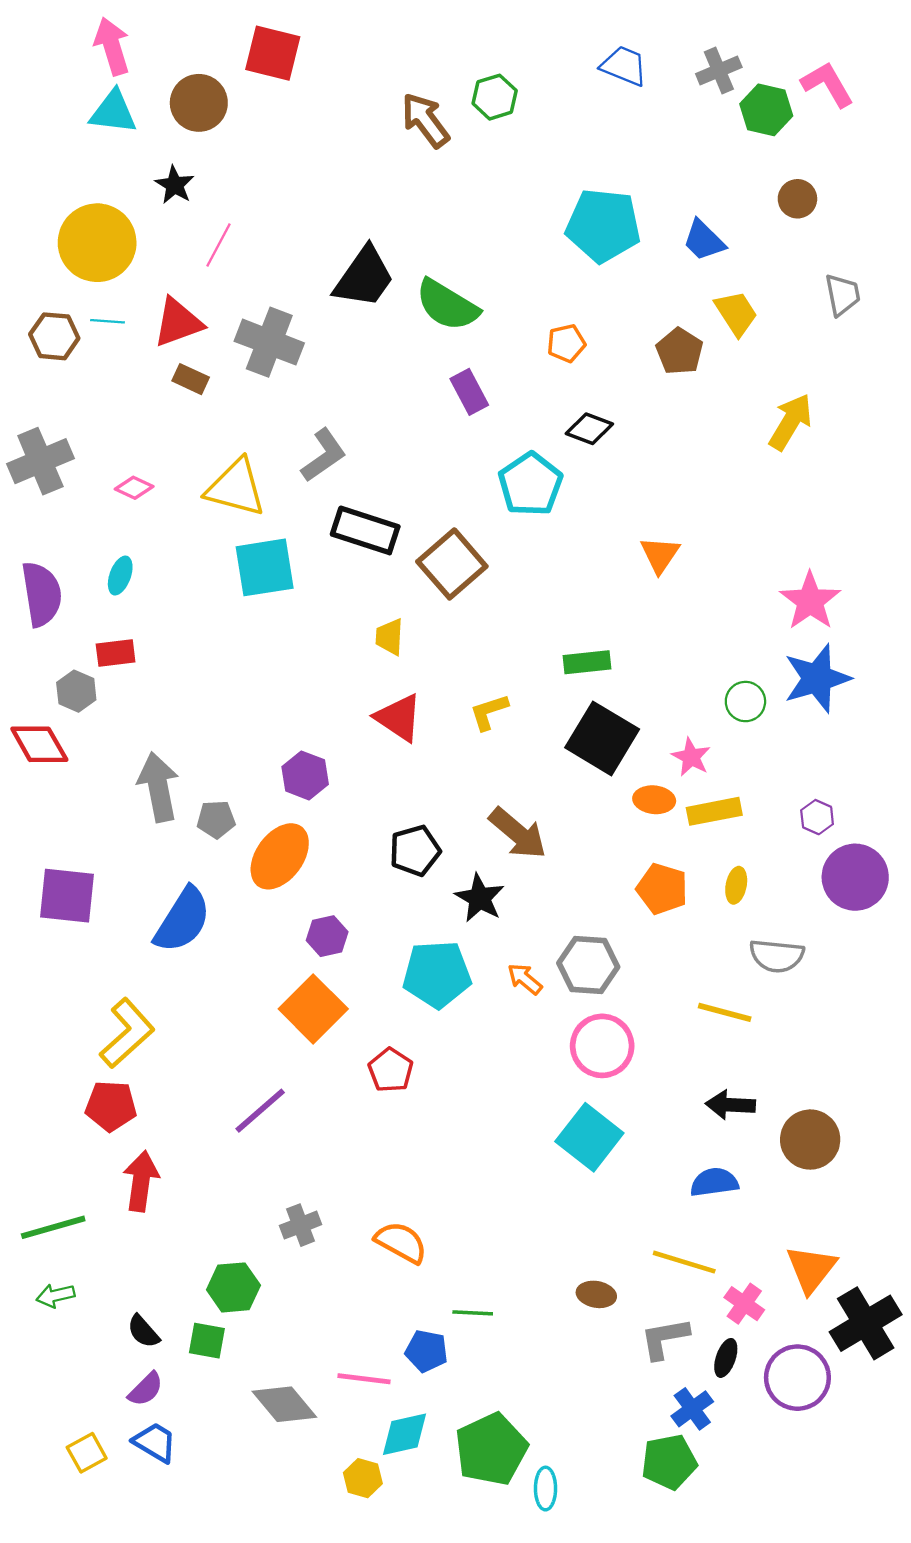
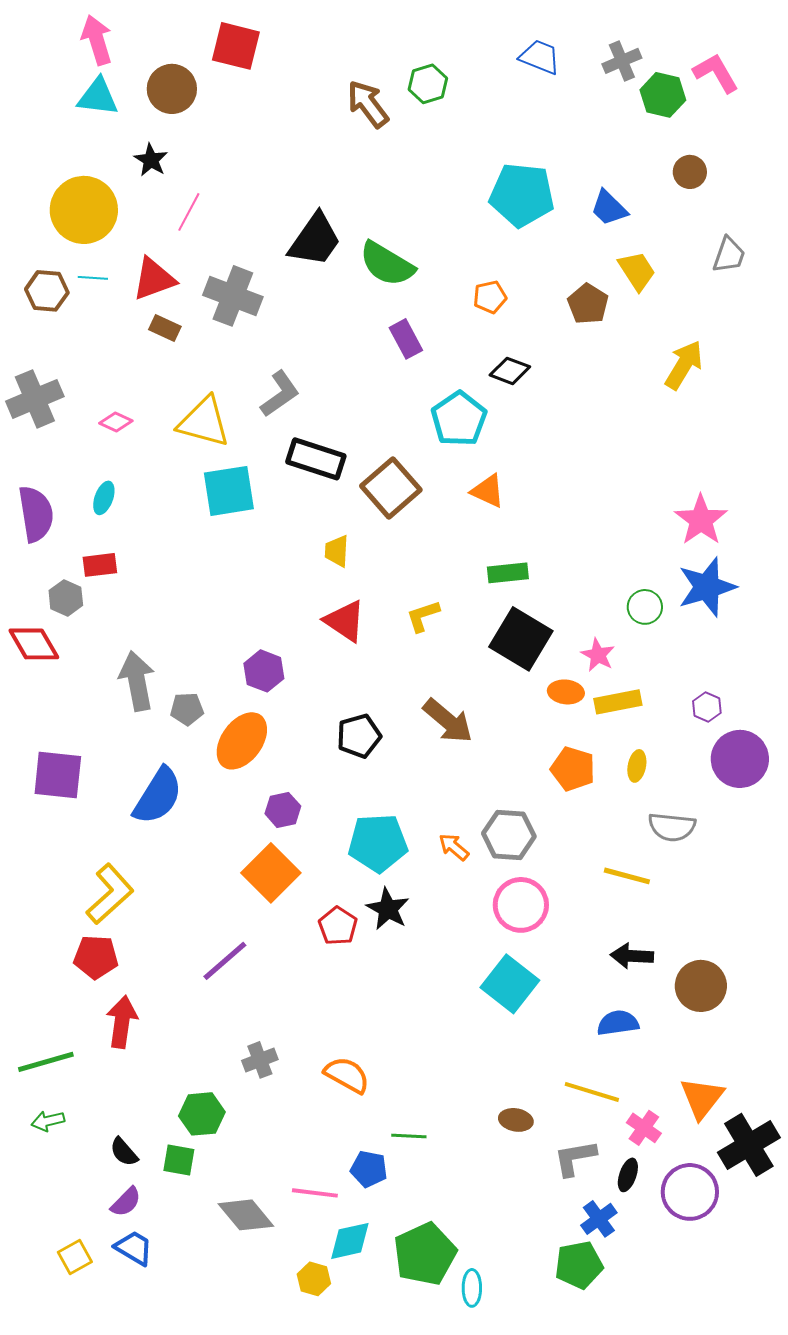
gray trapezoid: (843, 295) -> (729, 255), turned 30
orange triangle: (660, 555) -> (488, 491), moved, turned -39
black star: (480, 898) -> (388, 909), moved

